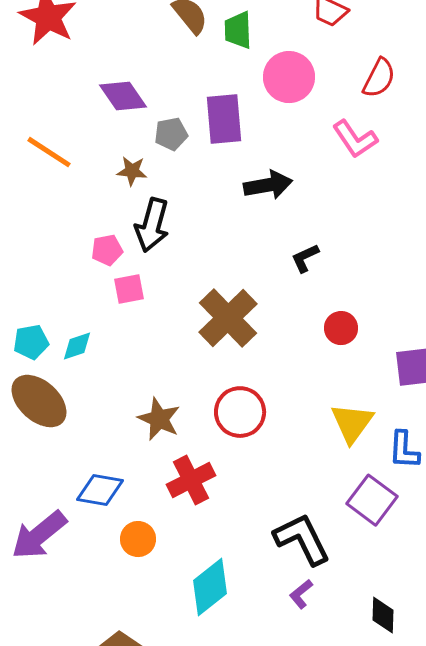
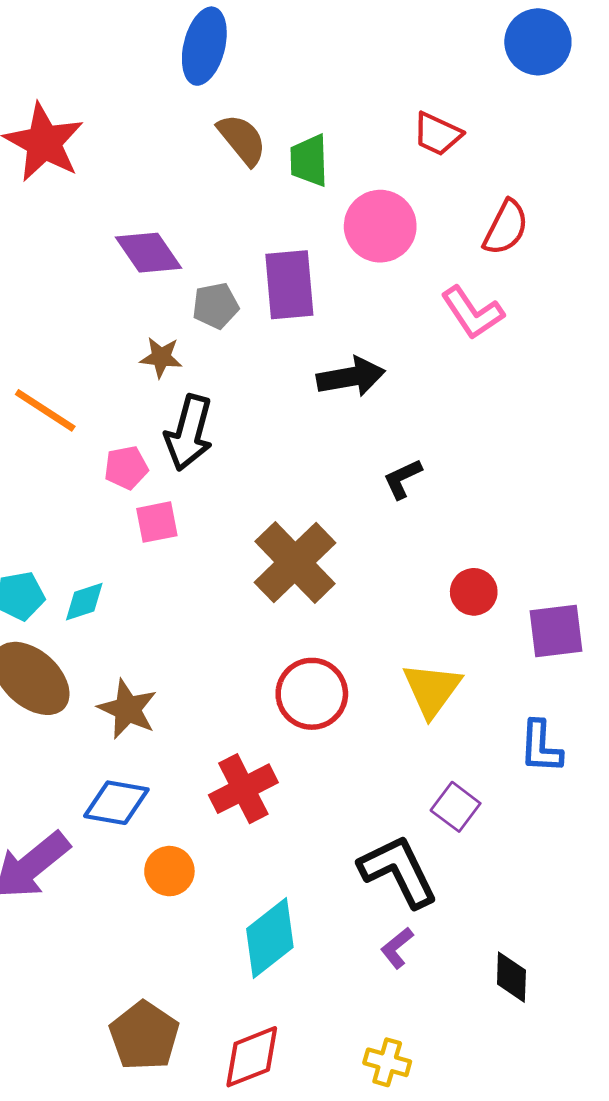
orange line: (49, 152) -> (45, 410), moved
red circle: (341, 328) -> (474, 592), moved
brown star: (159, 419) -> (128, 709), moved
yellow triangle: (352, 423) -> (432, 690), moved
purple square: (372, 500) -> (456, 807), moved, size x0.7

